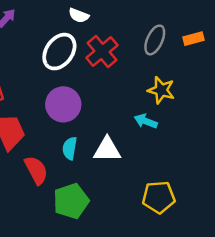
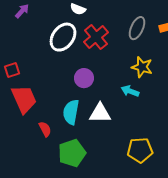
purple circle: (63, 104) -> (84, 78), moved, size x0.7
cyan semicircle: (70, 148) -> (71, 112), size x1.4
red semicircle: (36, 170) -> (45, 129), size x0.7

